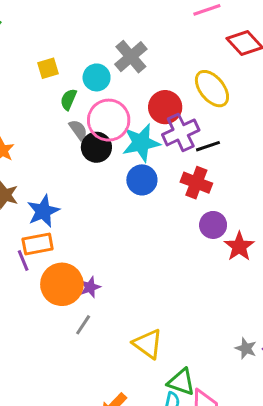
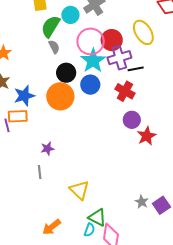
green semicircle: (69, 99) -> (51, 26), size x1.6
pink circle: (109, 120) -> (91, 41), moved
cyan star: (141, 143) -> (93, 61), turned -30
black circle: (96, 147) -> (66, 73), moved
orange circle: (62, 284) -> (60, 96), moved
gray line: (83, 325) -> (40, 172), turned -48

